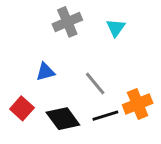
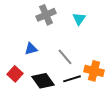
orange cross: (138, 104) -> (94, 71), turned 36

